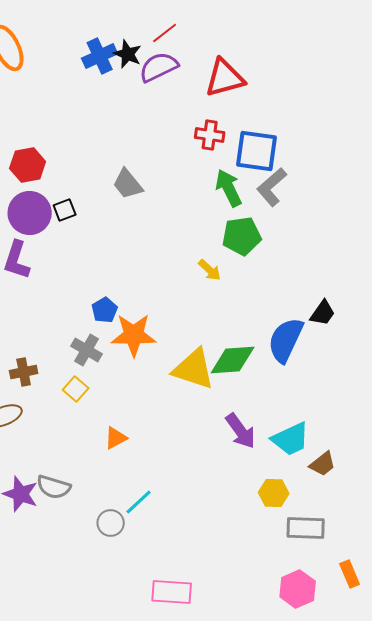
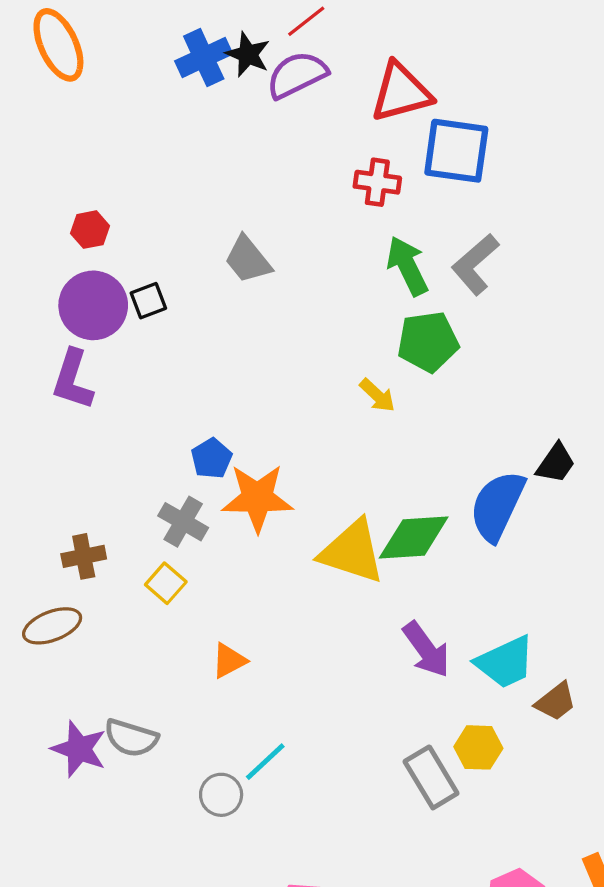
blue square: (257, 151) -> (456, 151), moved
red hexagon: (28, 165) -> (90, 230), size x0.7
gray rectangle: (306, 528) -> (431, 777), moved, turned 57

